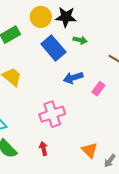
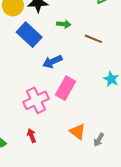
green arrow: (80, 40) -> (64, 24), moved
pink rectangle: (98, 89) -> (66, 88), moved, size x1.6

